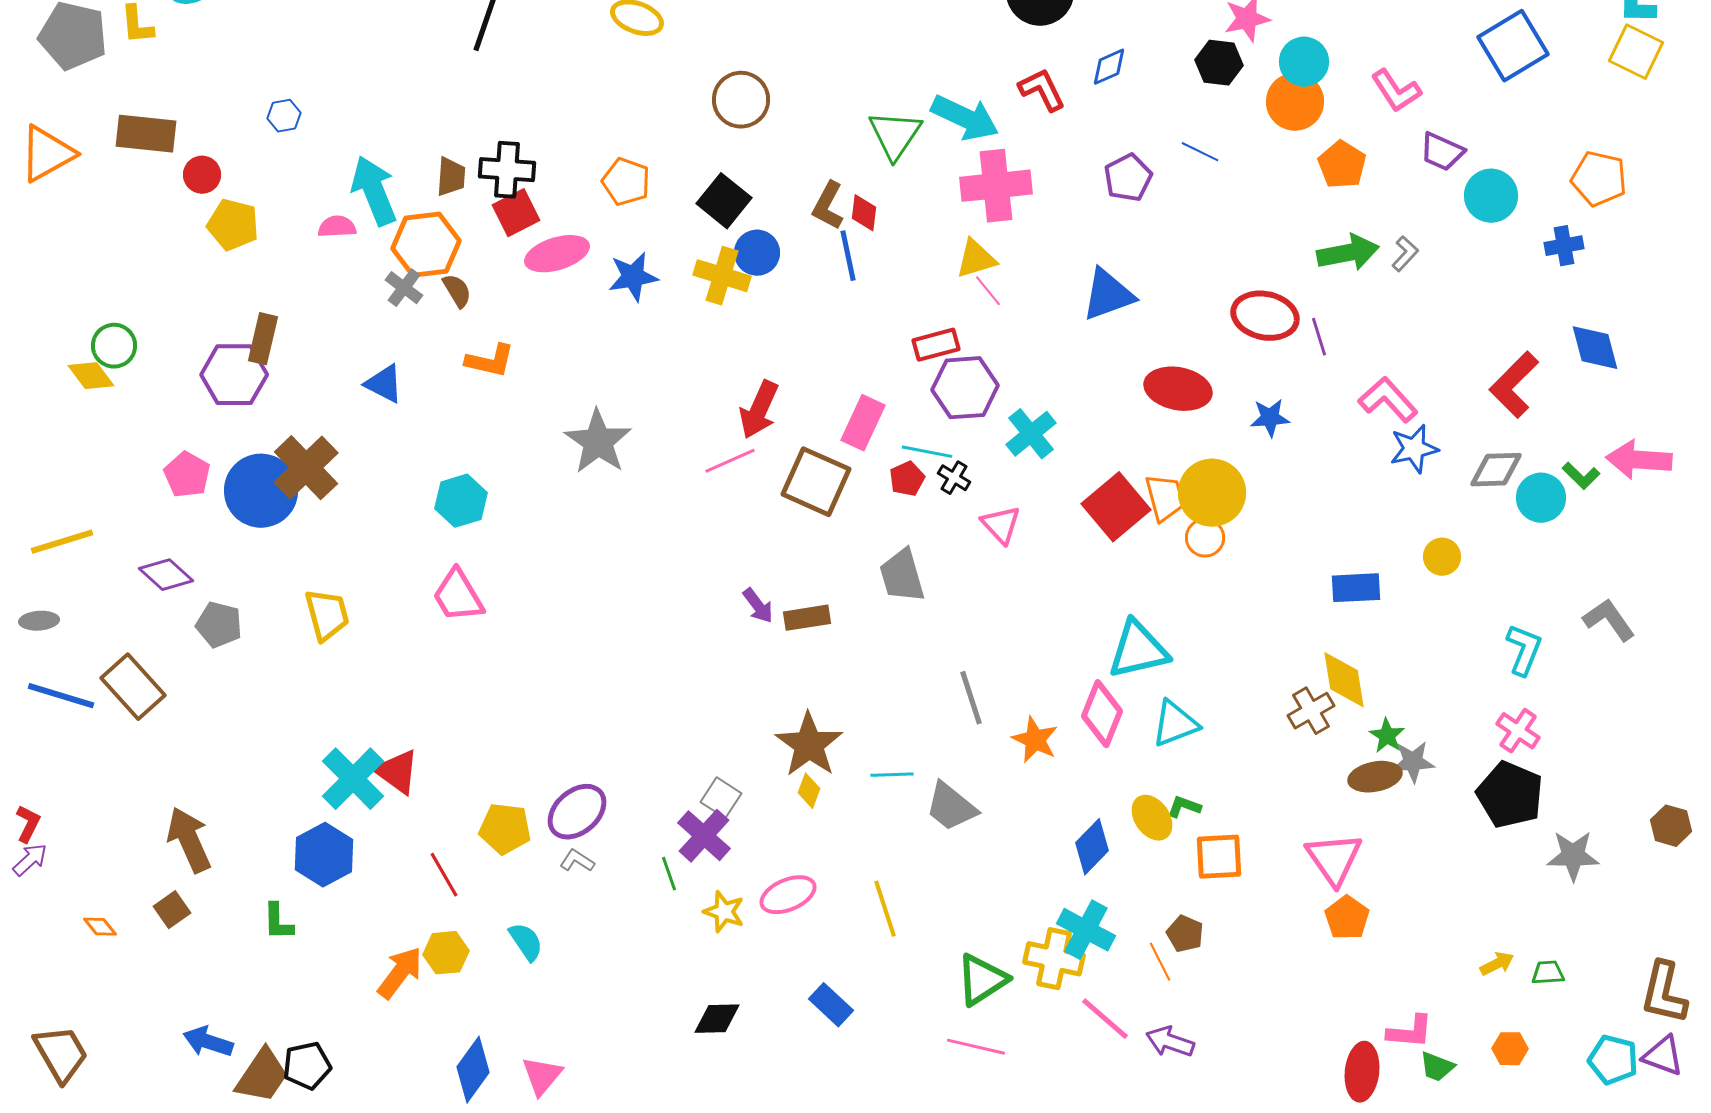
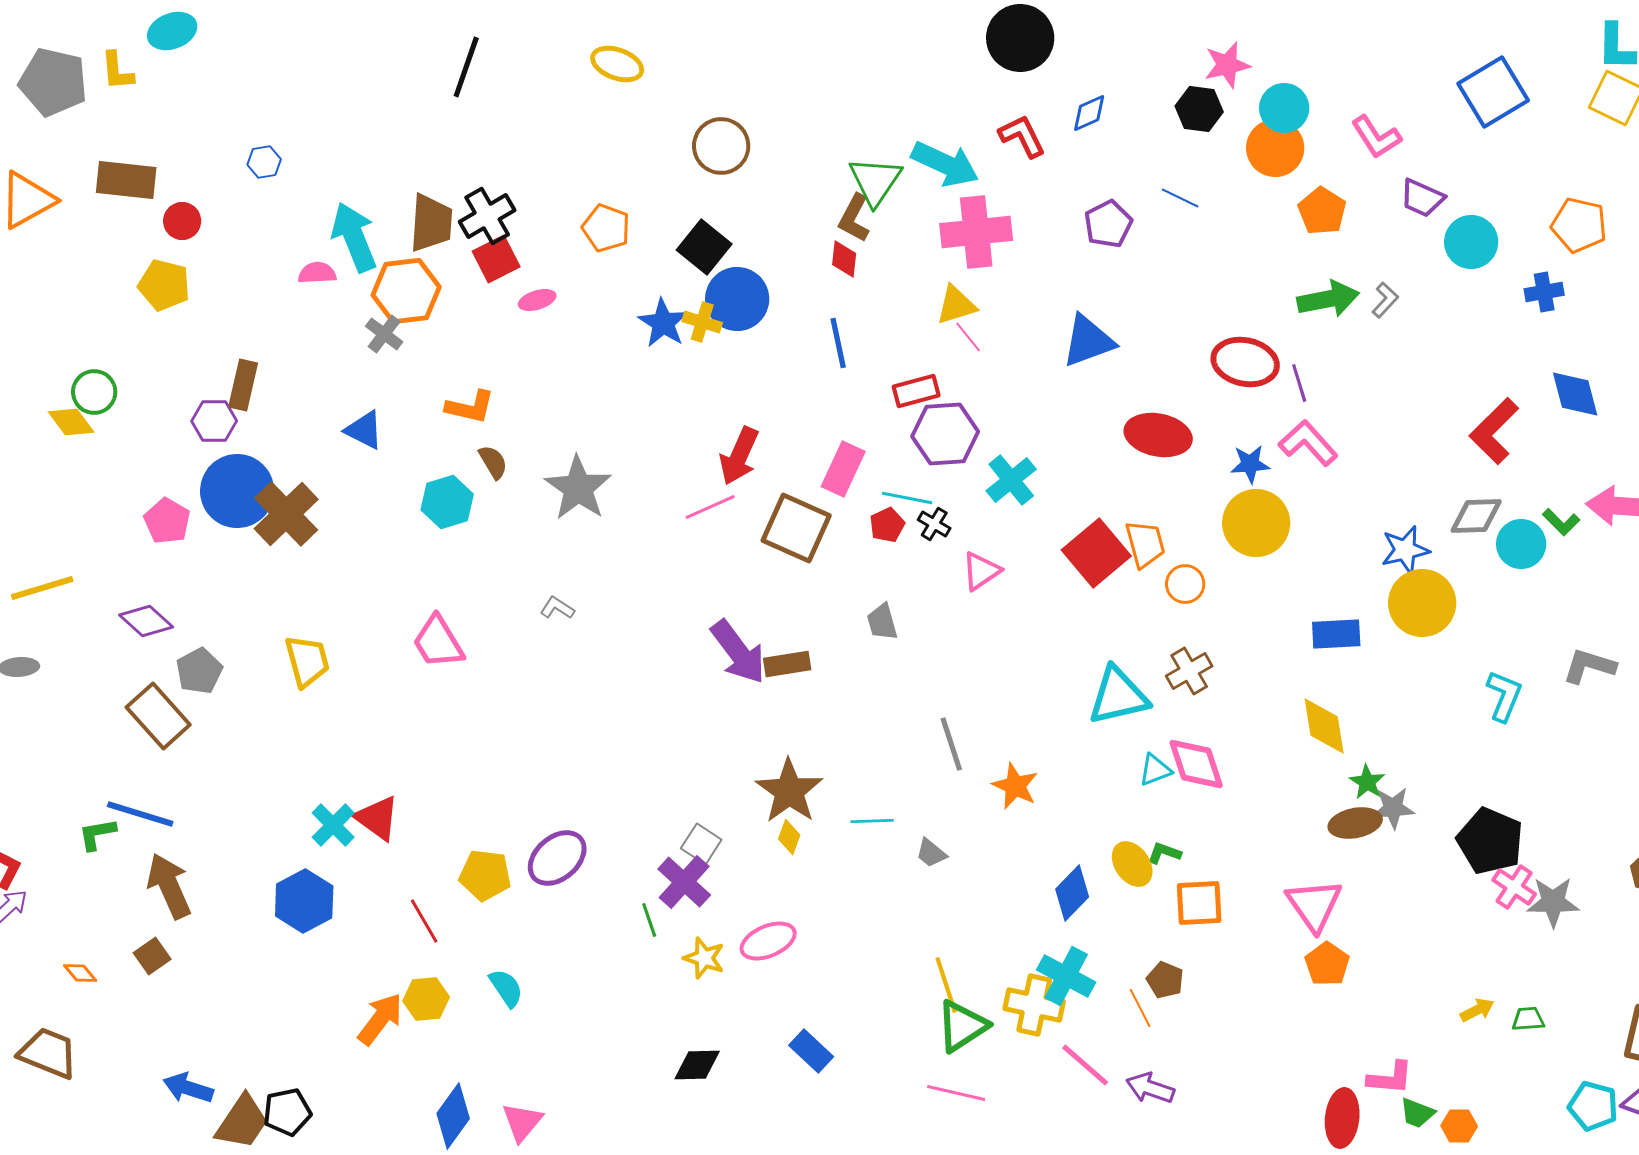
black cross: (507, 170) -> (487, 216), turned -34
brown trapezoid: (451, 177) -> (431, 223), size x1.5
brown L-shape: (828, 206) -> (854, 218), moved
yellow pentagon: (233, 225) -> (164, 285), moved
blue circle: (757, 253) -> (737, 299), size x1.4
pink ellipse: (557, 254) -> (537, 300), size x0.6
blue line: (848, 256) -> (838, 343), moved
yellow cross: (722, 276) -> (702, 322), size x0.7
blue star: (633, 277) -> (663, 323), moved, turned -30
brown semicircle: (457, 291) -> (493, 462), moved
purple hexagon: (234, 375) -> (214, 421), size x0.7
pink L-shape: (1388, 400) -> (1308, 443), moved
blue star: (1414, 449) -> (1405, 550), moved
blue circle: (261, 491) -> (237, 491), moved
yellow circle: (1212, 493) -> (1256, 523), moved
cyan hexagon: (461, 501) -> (447, 502), moved
pink triangle: (1001, 525) -> (981, 571), turned 39
yellow circle: (1442, 557) -> (1422, 603), size x1.8
gray trapezoid: (902, 576) -> (882, 622), size x0.7
purple arrow: (758, 606) -> (738, 652), size x1.8
gray L-shape: (1609, 620) -> (1589, 666), turned -38
gray pentagon: (219, 625) -> (199, 671), turned 30
brown rectangle: (133, 687) -> (158, 716), moved
blue line: (61, 696) -> (140, 814), moved
brown cross: (1311, 711) -> (1189, 671), moved
pink diamond: (1102, 714) -> (1196, 764), moved, turned -40
cyan triangle: (1175, 724) -> (1155, 770), size x0.7
pink cross: (1518, 731) -> (1514, 887), moved
cyan cross: (353, 779) -> (333, 825), size x0.7
gray trapezoid: (951, 807) -> (931, 853), size x0.6
gray L-shape: (577, 861) -> (557, 608), moved
yellow line: (885, 909) -> (946, 985), moved
green L-shape: (278, 922) -> (97, 834), moved, turned 81
orange hexagon: (1510, 1049) -> (1459, 1126), moved
brown trapezoid: (61, 1054) -> (48, 1053), moved, turned -38

